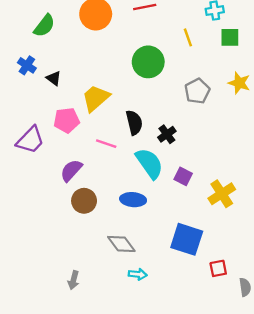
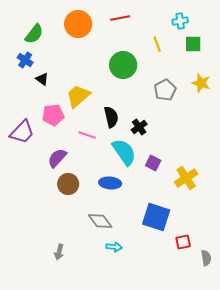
blue cross: (27, 65) -> (25, 60), moved

